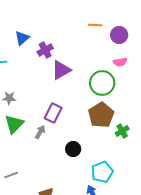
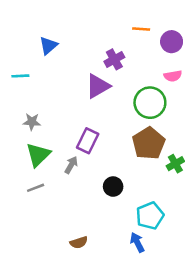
purple cross: (45, 50) -> (114, 59), moved
gray line: (11, 175) -> (36, 188), moved

